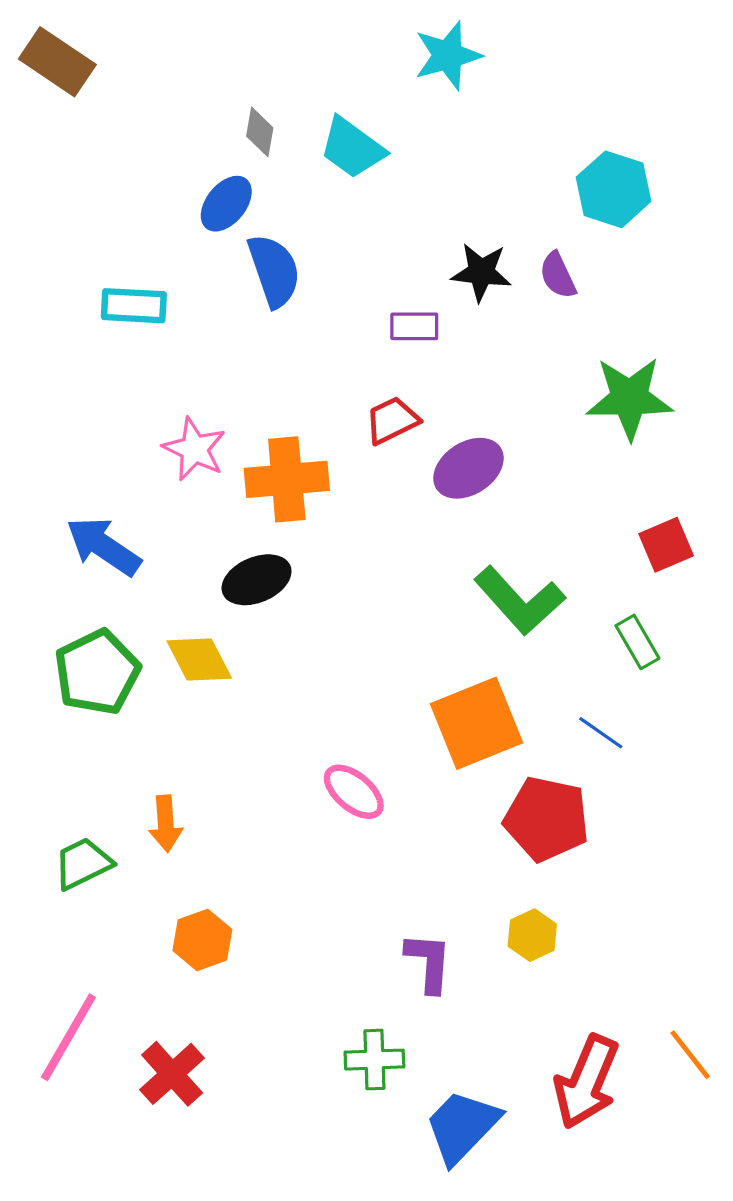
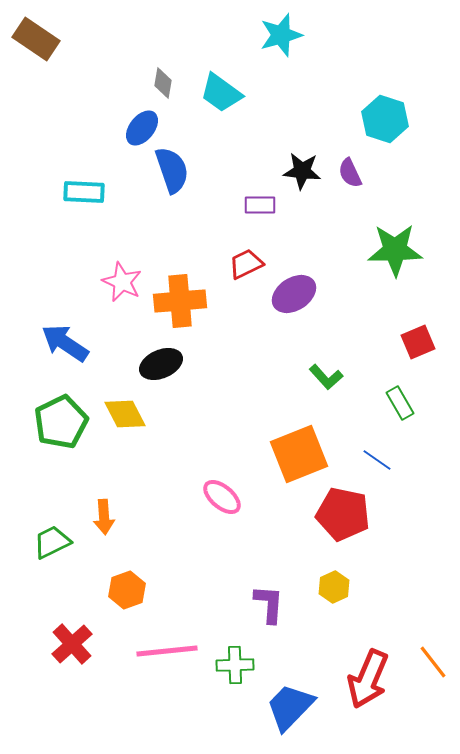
green L-shape: (520, 600) -> (326, 377), size x0.6
pink line: (68, 1037) -> (167, 651), moved, turned 54
red cross: (172, 1074) -> (72, 644), moved

